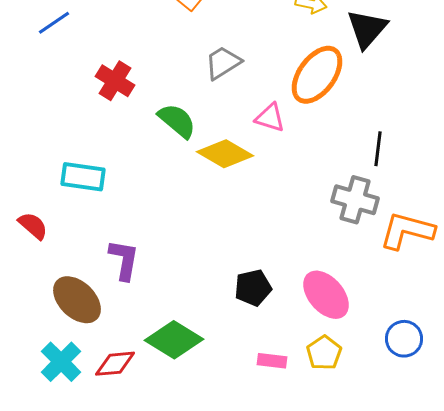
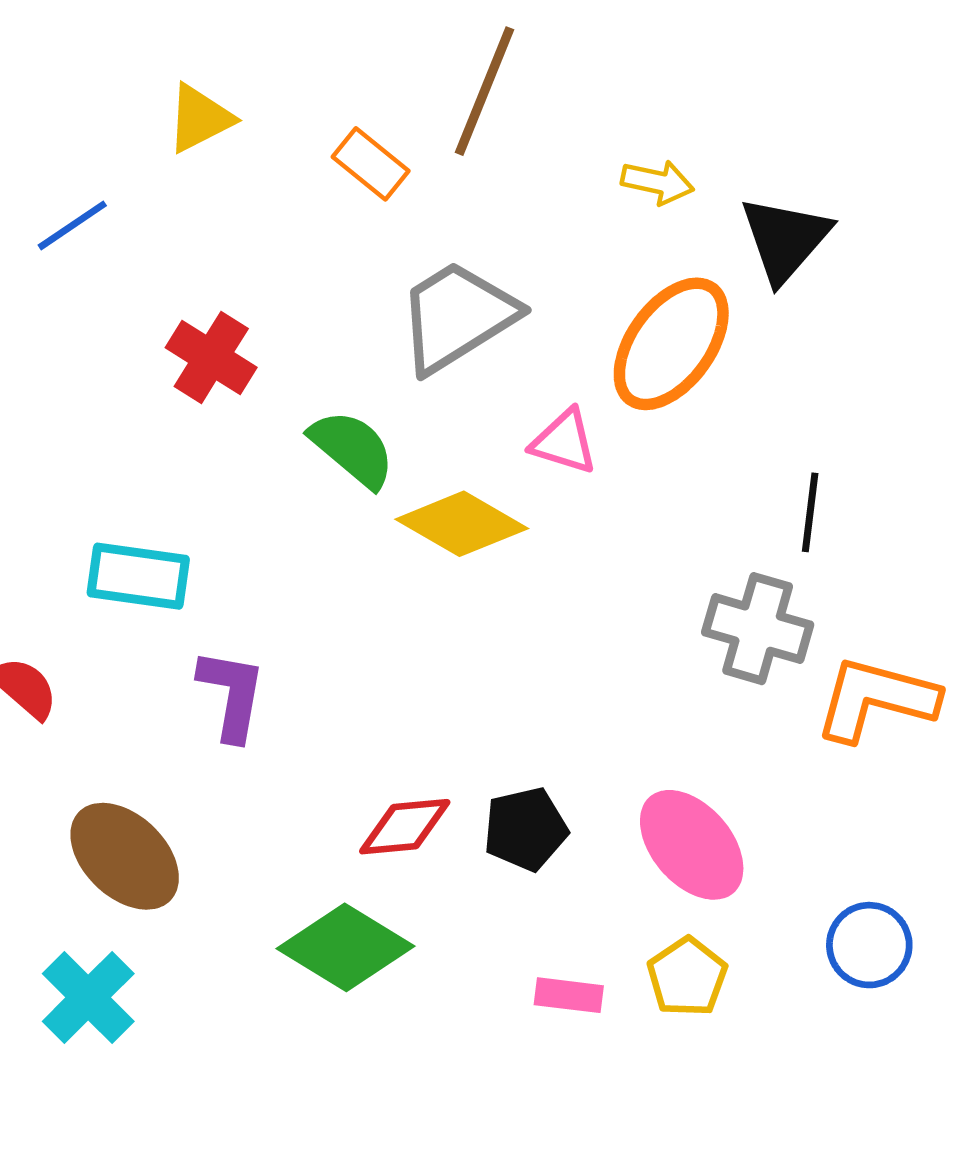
gray trapezoid: (223, 63) -> (457, 317), size x1.5
purple L-shape: (124, 260) -> (232, 695), moved
red diamond: (115, 364) -> (405, 827), moved

